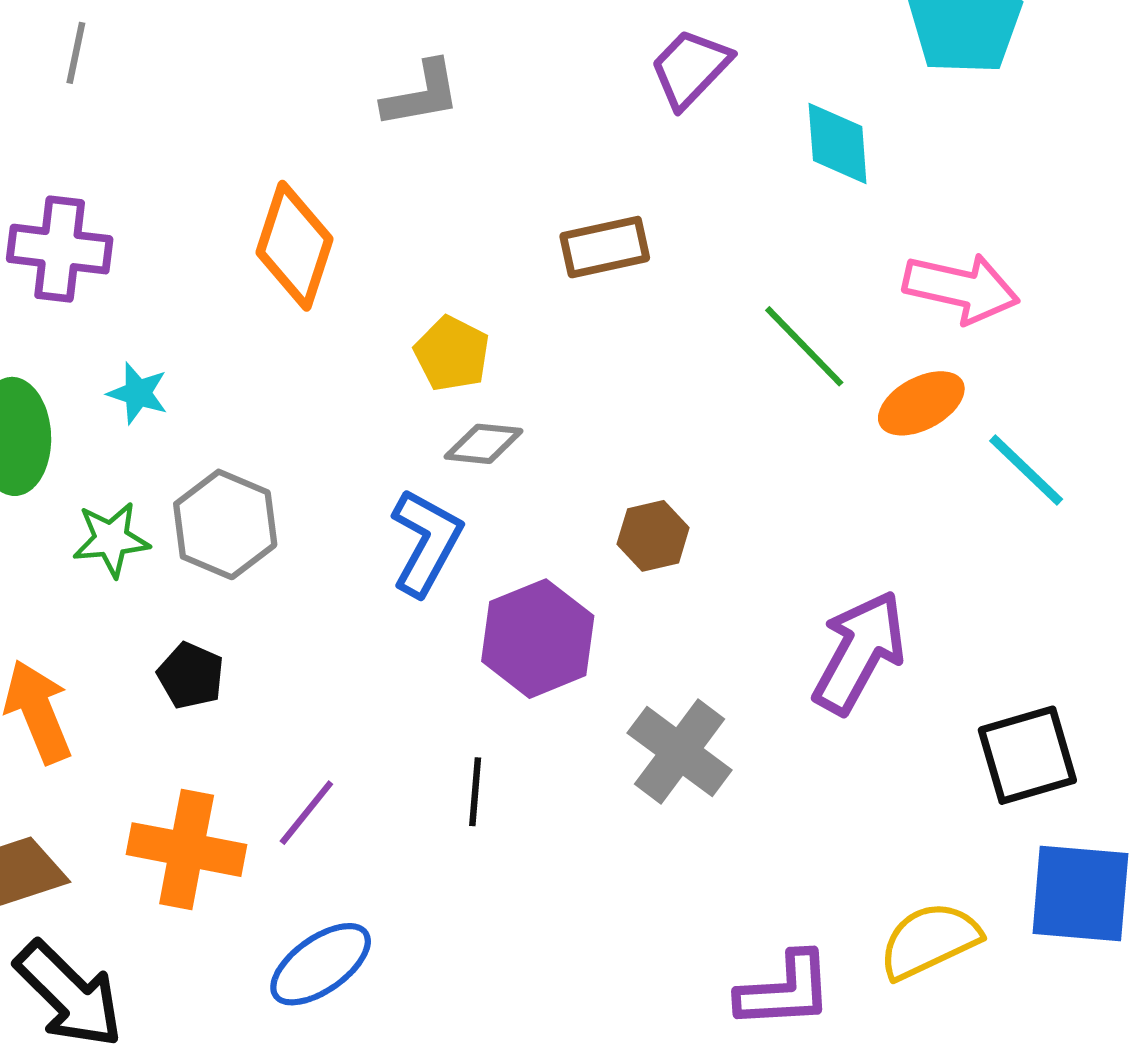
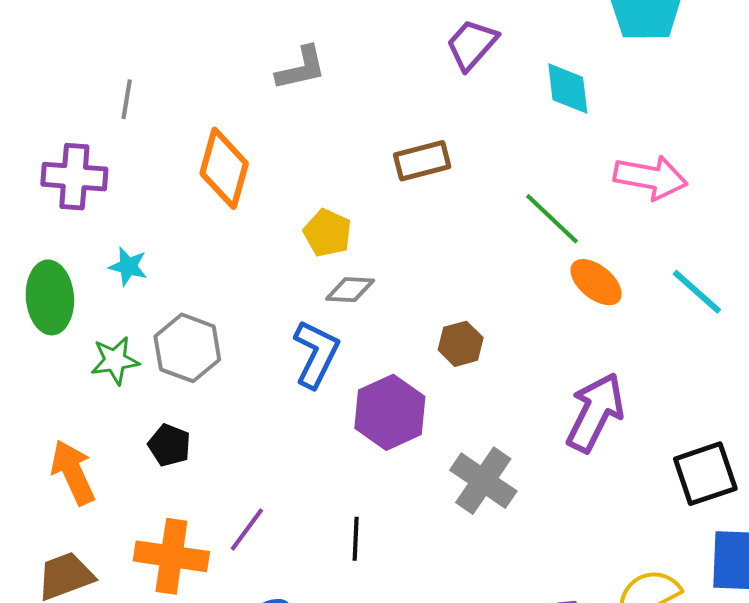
gray line: (76, 53) -> (127, 99), moved
orange ellipse: (921, 403) -> (596, 282), moved, turned 70
black line: (475, 792) -> (356, 539), moved

